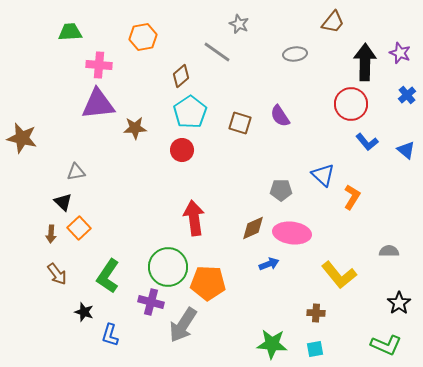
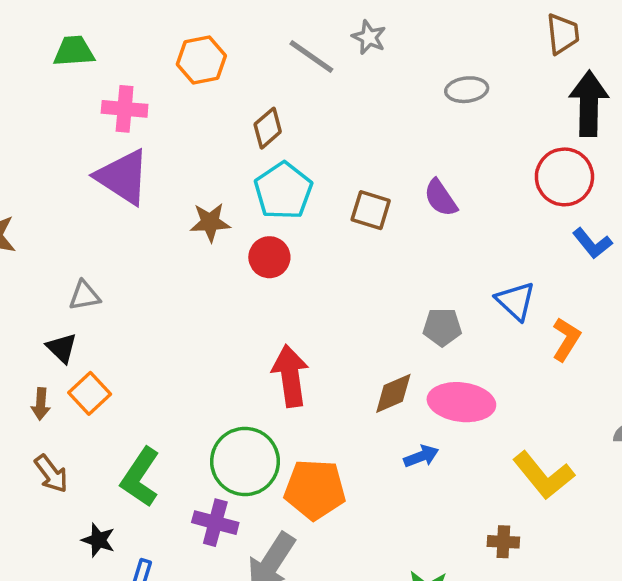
brown trapezoid: (333, 22) -> (563, 34), moved, turned -45
gray line: (217, 52) -> (311, 56), moved
purple triangle: (98, 104) -> (123, 177), turned 39
brown star: (135, 128) -> (210, 222), moved

